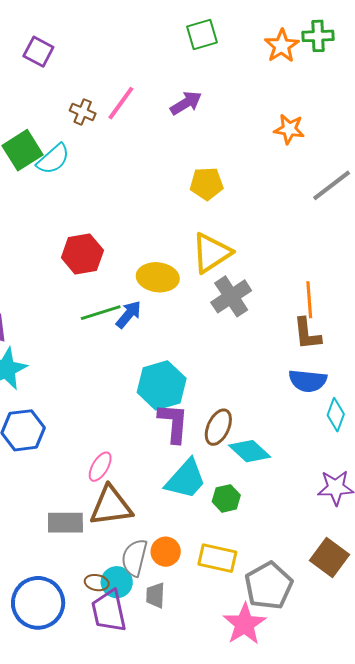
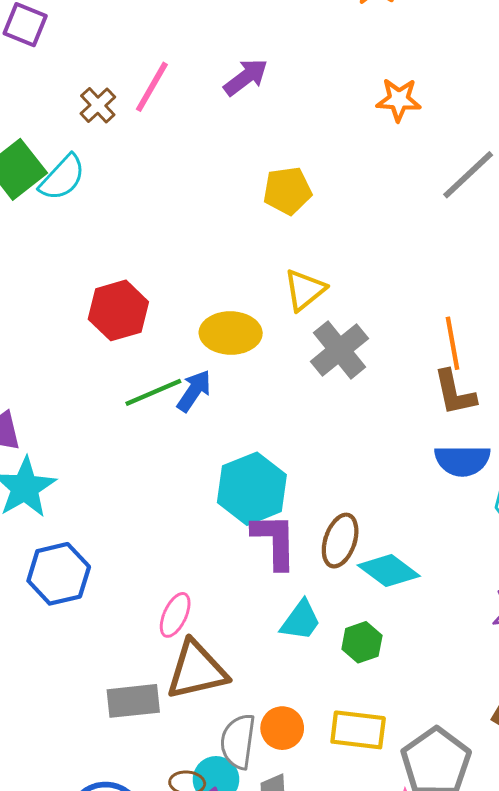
brown cross: (83, 112) -> (98, 105), turned 30
yellow triangle: (212, 253) -> (305, 290), size x0.7
cyan trapezoid: (186, 479) -> (301, 621), size x0.7

